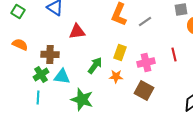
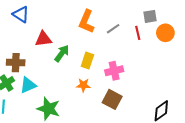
red line: (174, 54) -> (138, 33), moved
green arrow: (95, 65) -> (62, 53), moved
cyan triangle: (62, 76) -> (28, 85), turned -30

